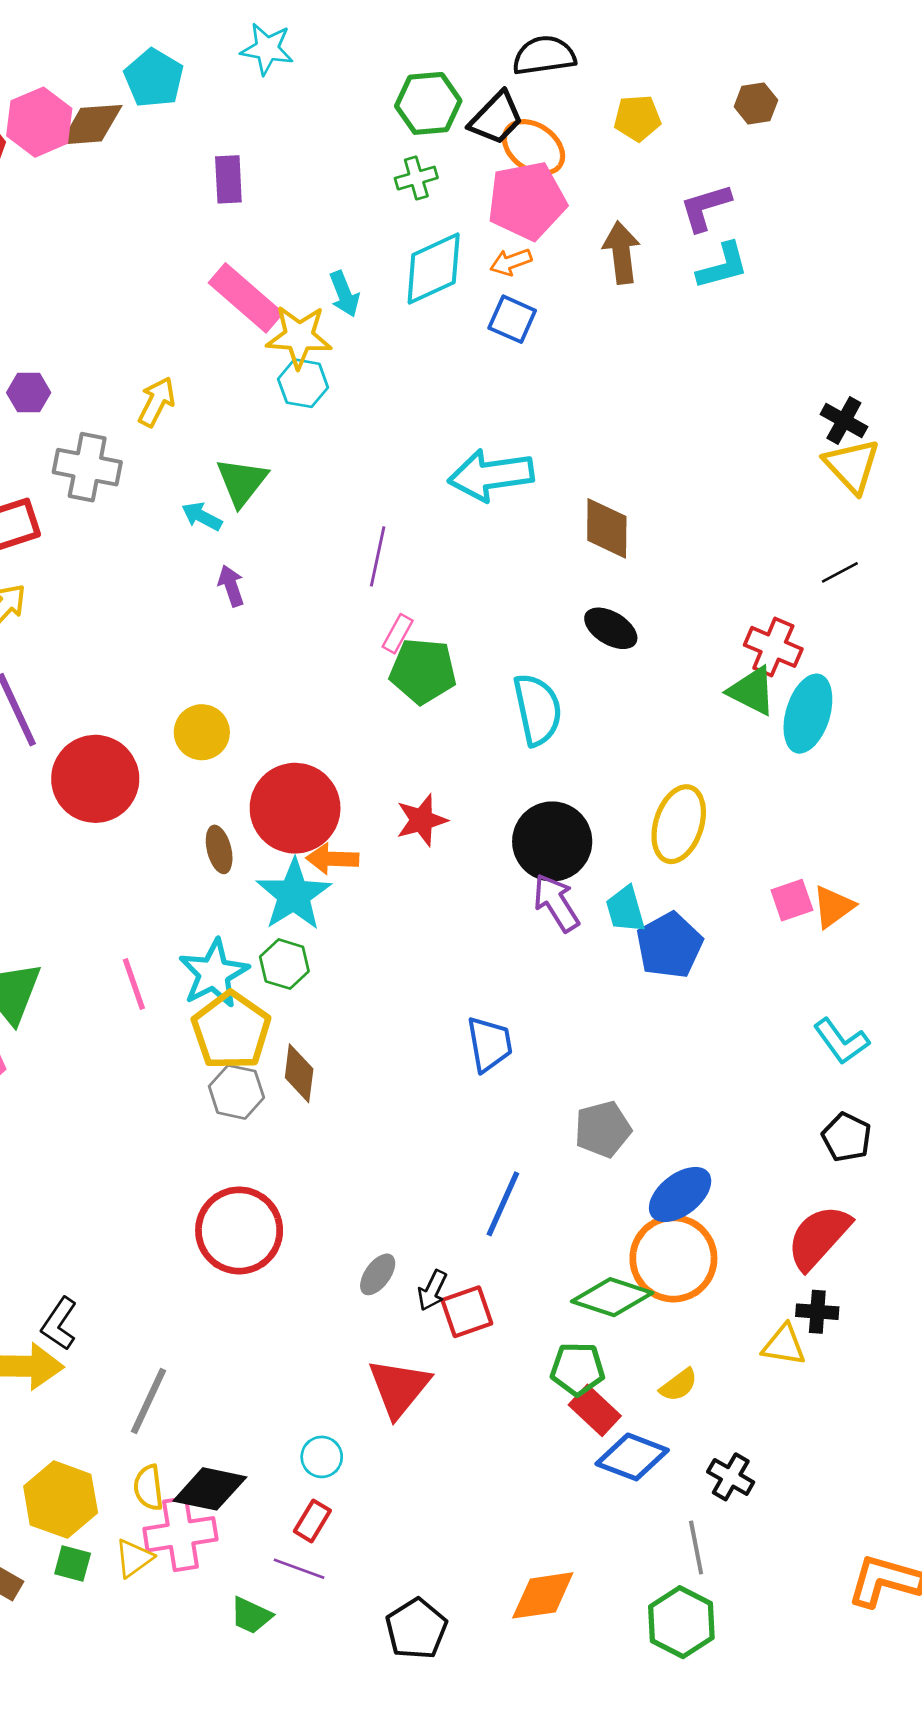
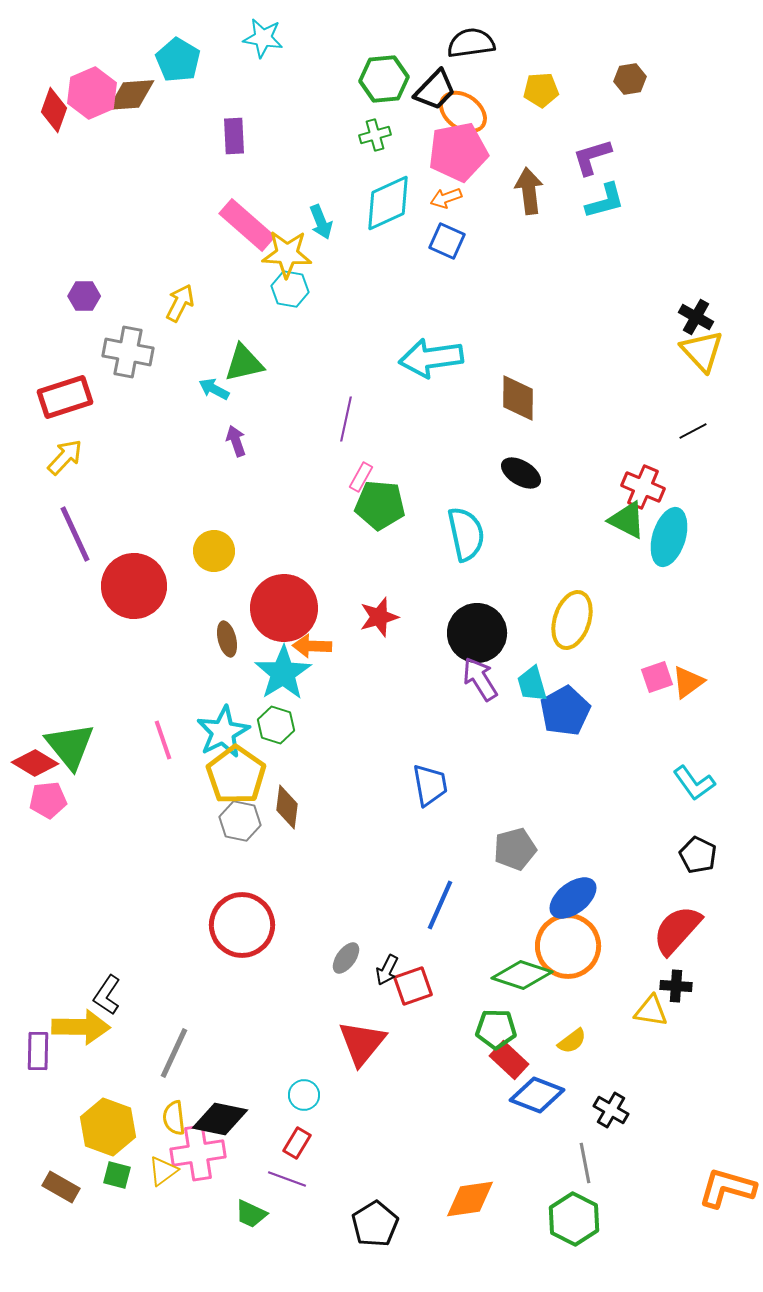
green triangle: (242, 482) -> (244, 363), turned 39

